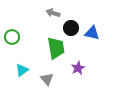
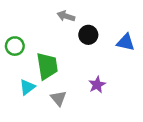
blue triangle: (92, 33) -> (126, 42), moved
green trapezoid: (56, 48) -> (47, 66), moved

